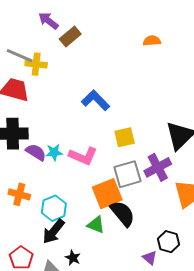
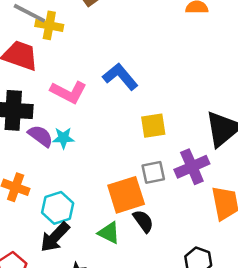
pink L-shape: (83, 156) -> (69, 92), moved
gray square: (127, 174) -> (153, 172), size x0.7
black semicircle: (123, 213) -> (143, 221), size x0.7

